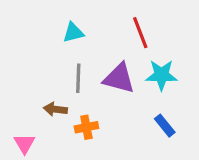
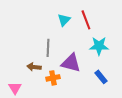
cyan triangle: (73, 33) -> (64, 20), moved, turned -32
purple triangle: (119, 78) -> (71, 63), moved

